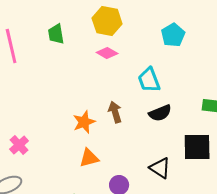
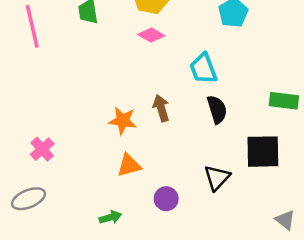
black semicircle: (160, 113) -> (217, 109), turned -85
orange star: (84, 122) -> (123, 121), turned 30
black triangle: (160, 168) -> (217, 178), turned 40

